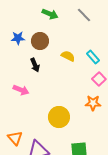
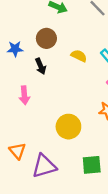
blue star: (18, 38) -> (15, 49), moved
pink arrow: (21, 90) -> (24, 95), turned 63

